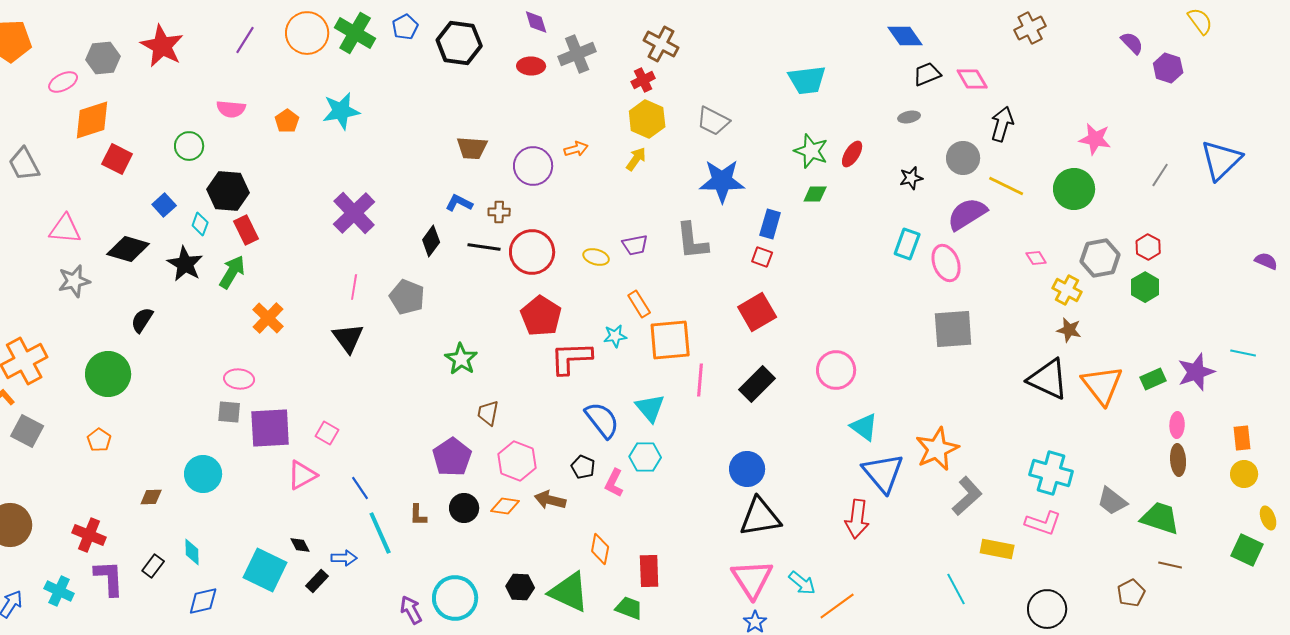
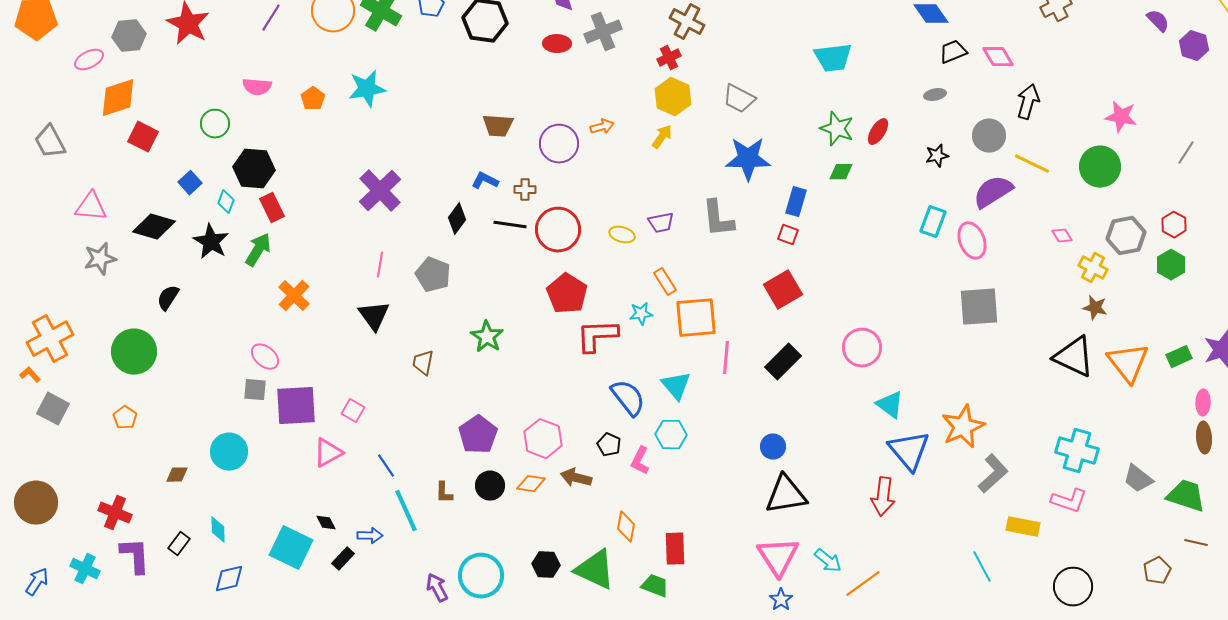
pink ellipse: (239, 379) -> (265, 357), turned 36
brown trapezoid: (488, 413) -> (423, 363), moved
blue circle: (747, 469) -> (773, 447), size x0.7

